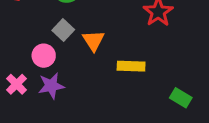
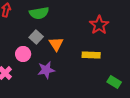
yellow rectangle: (131, 66) -> (91, 55), moved
purple star: (51, 86) -> (46, 70), moved

